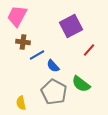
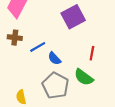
brown cross: (23, 42) -> (15, 38), moved
red line: (89, 50) -> (92, 53), moved, turned -32

